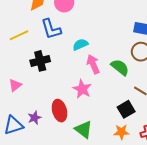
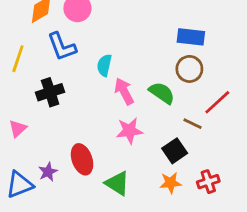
yellow line: (19, 35) -> (18, 59), turned -42
cyan semicircle: (80, 45) -> (104, 65), turned -49
pink star: (82, 89) -> (129, 131), moved, turned -30

